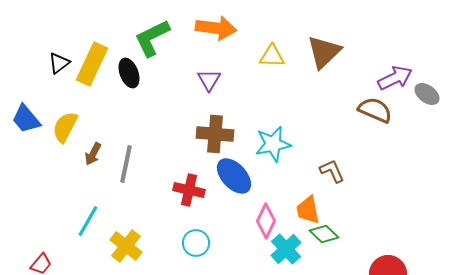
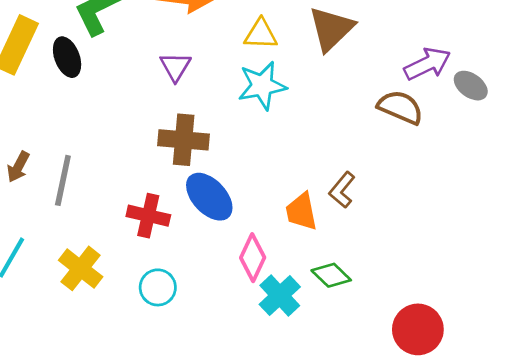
cyan star: (273, 144) -> (262, 86), moved
brown L-shape: (332, 171) -> (342, 190), turned -116
orange trapezoid: (308, 210) -> (301, 212), moved
yellow cross: (126, 246) -> (81, 268), moved

